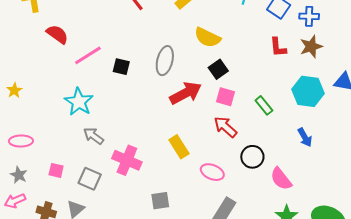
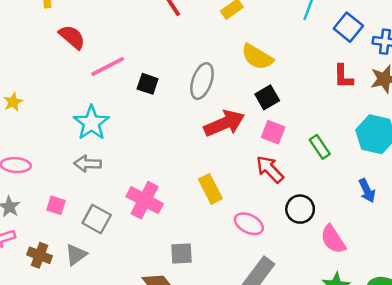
gray arrow: (93, 136) -> (88, 164), moved, turned -40

